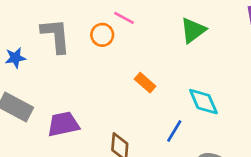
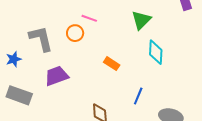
cyan diamond: (203, 102) -> (156, 52), moved, turned 35
purple trapezoid: (63, 124) -> (56, 76), moved

